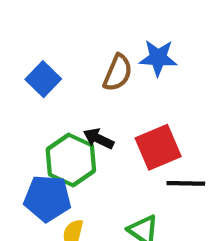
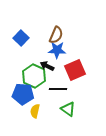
blue star: (158, 58) -> (57, 50), moved
black line: (186, 183) -> (58, 89), moved

